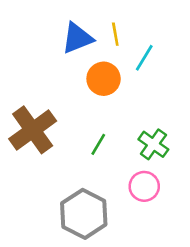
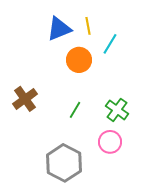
brown cross: (33, 130) -> (25, 99), size x0.7

